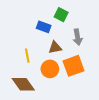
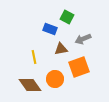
gray arrow: (78, 37) -> (83, 39), turned 77
orange circle: (50, 69) -> (55, 79), moved

